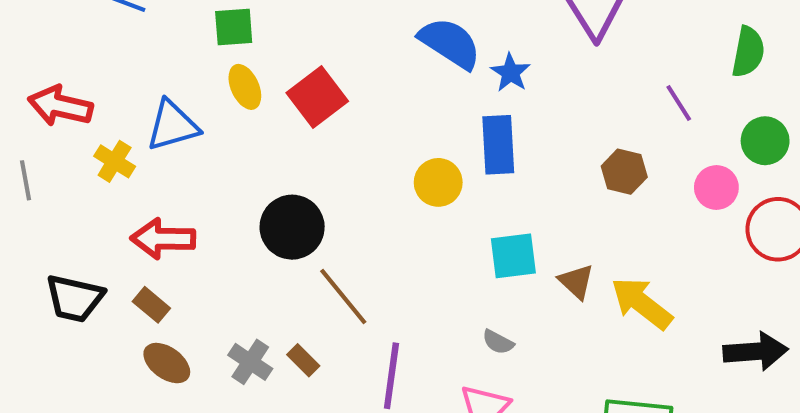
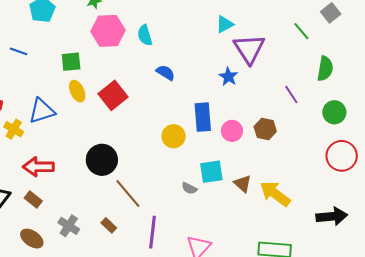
blue semicircle: (450, 43) -> (166, 73), moved, size x0.6
blue star: (510, 73) -> (228, 77), moved
pink circle: (716, 187) -> (232, 131), moved
gray semicircle: (498, 342) -> (189, 188), moved
gray cross: (250, 362) -> (69, 226), moved
brown ellipse: (167, 363) -> (32, 239), moved

